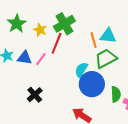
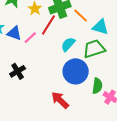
orange line: (94, 40) -> (81, 16), moved, turned -42
cyan semicircle: (81, 70) -> (68, 44), moved

